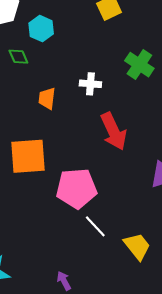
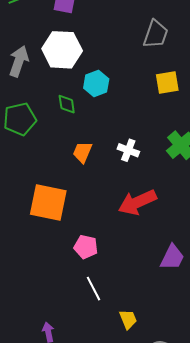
red arrow: (114, 131) -> (137, 202), turned 75
pink pentagon: (76, 188) -> (86, 247), size x0.6
yellow trapezoid: (137, 246) -> (128, 319), size x0.7

